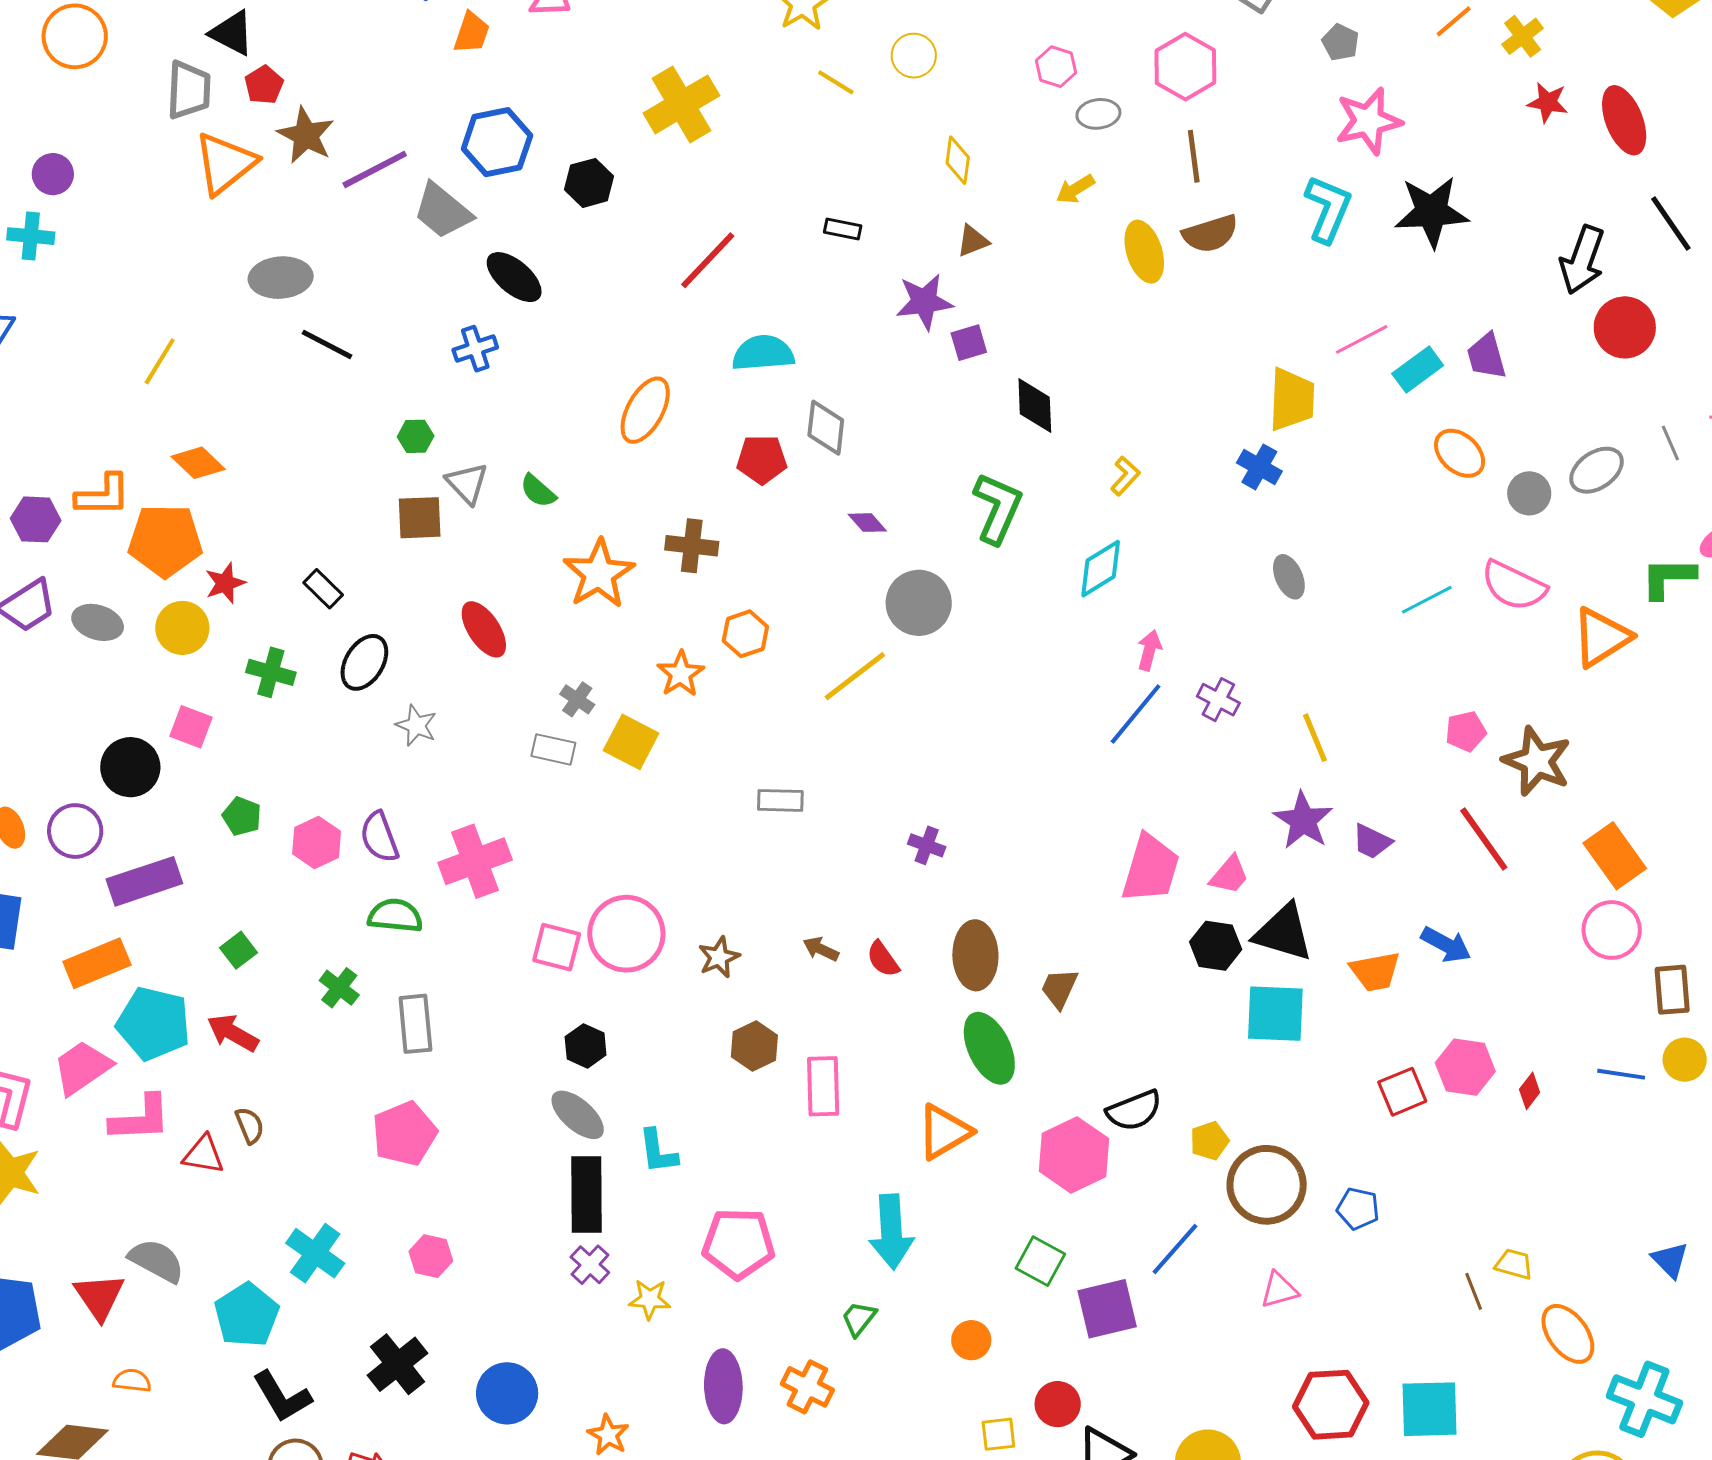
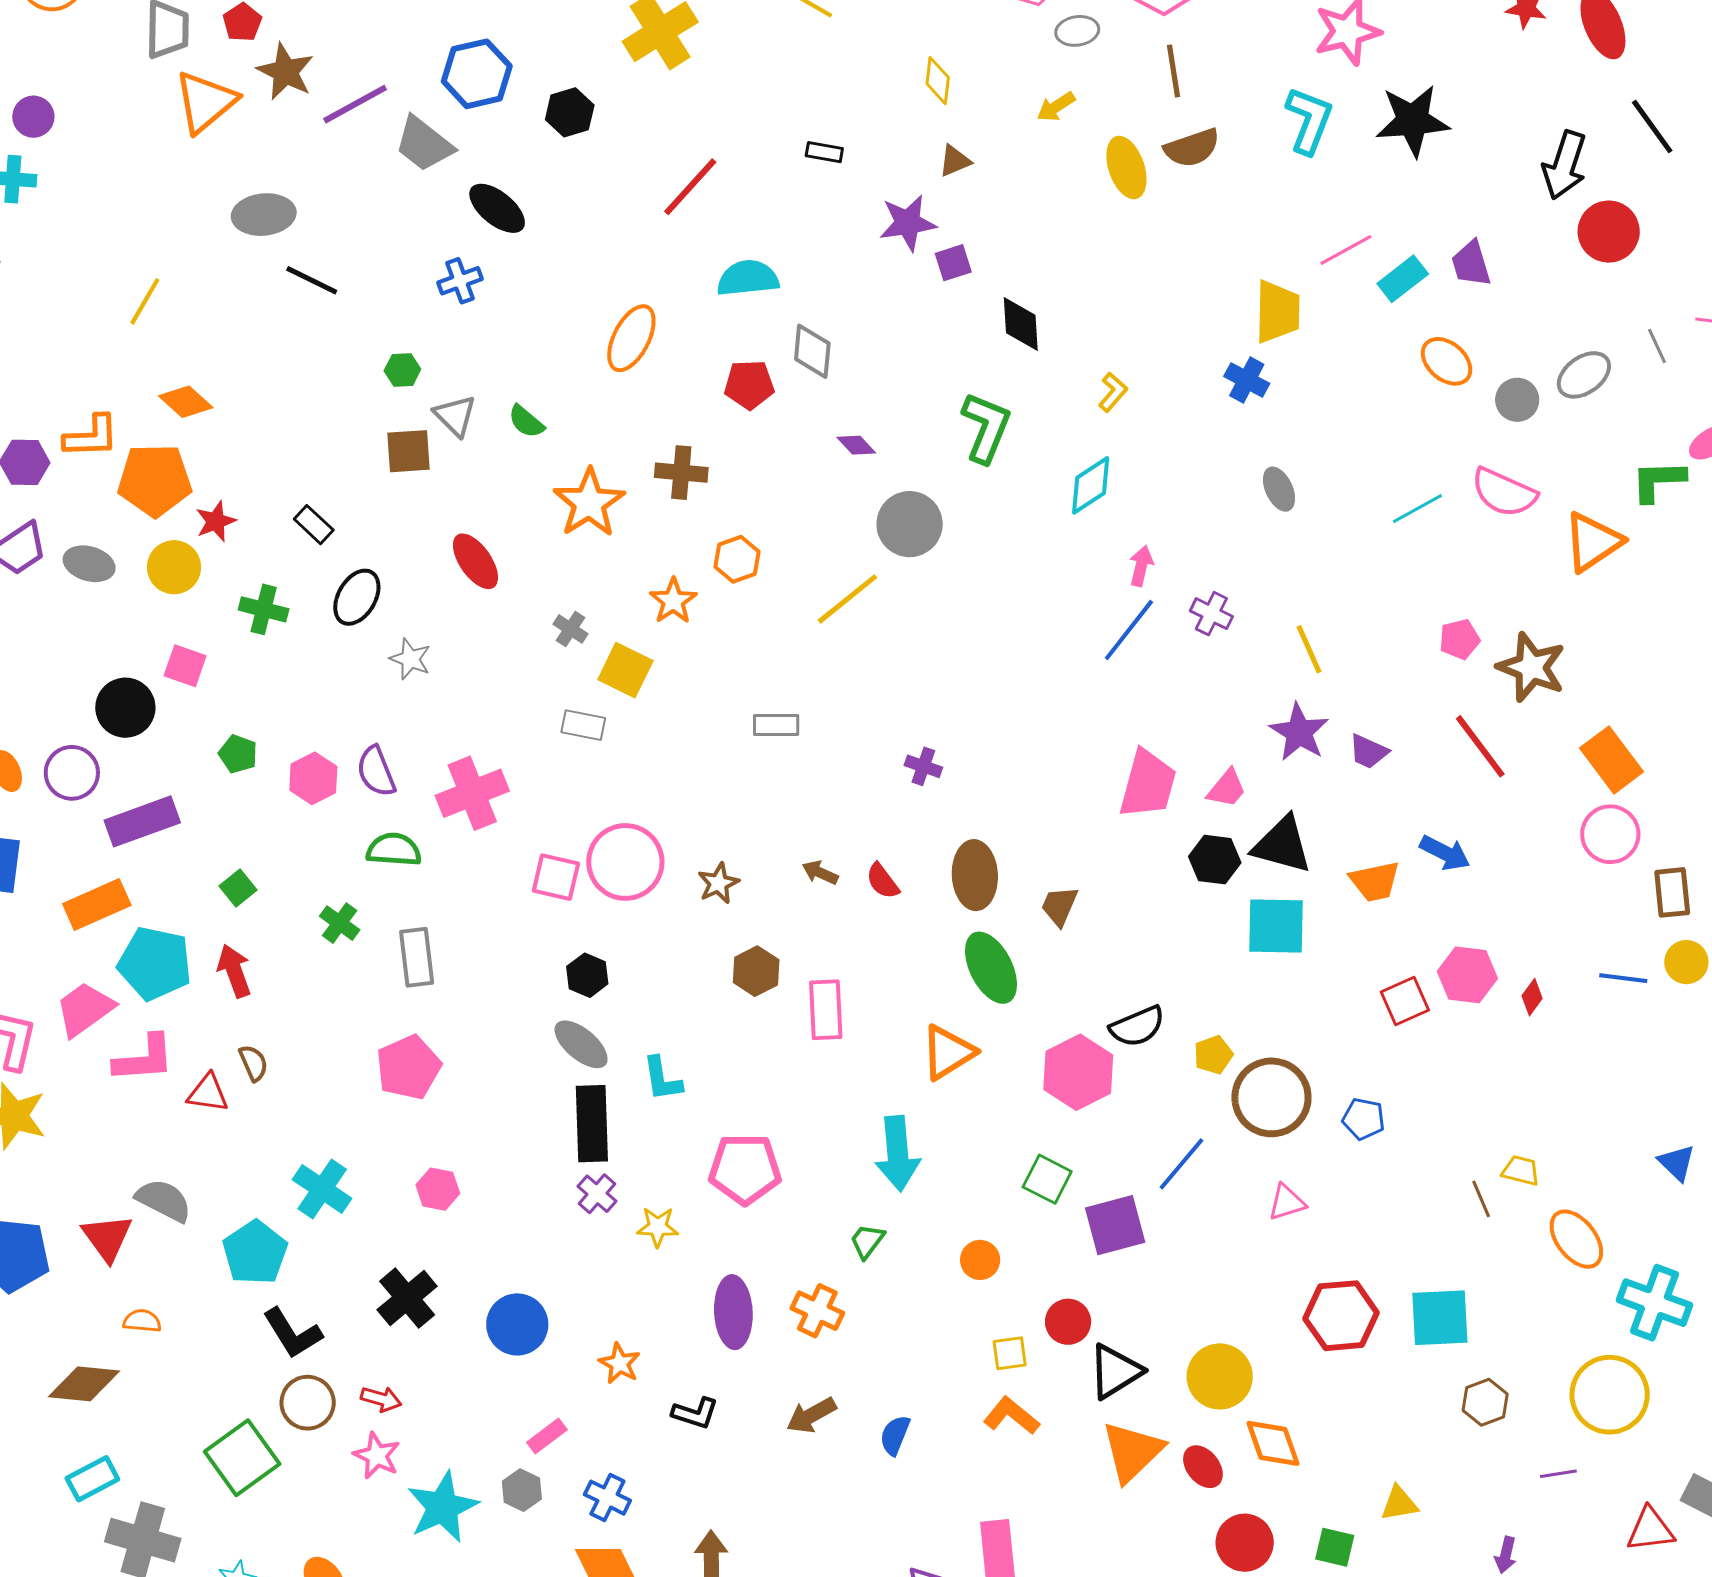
gray rectangle: (553, 749) -> (583, 725), moved
red arrow: (233, 1033) -> (234, 971), turned 42

